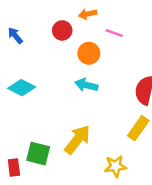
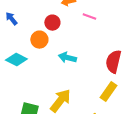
red circle: (62, 30) -> (52, 23), moved
orange circle: (89, 53) -> (39, 40), moved

